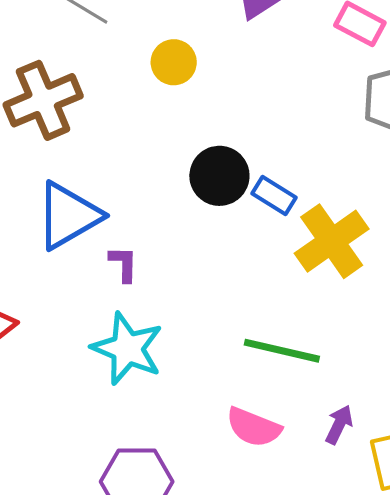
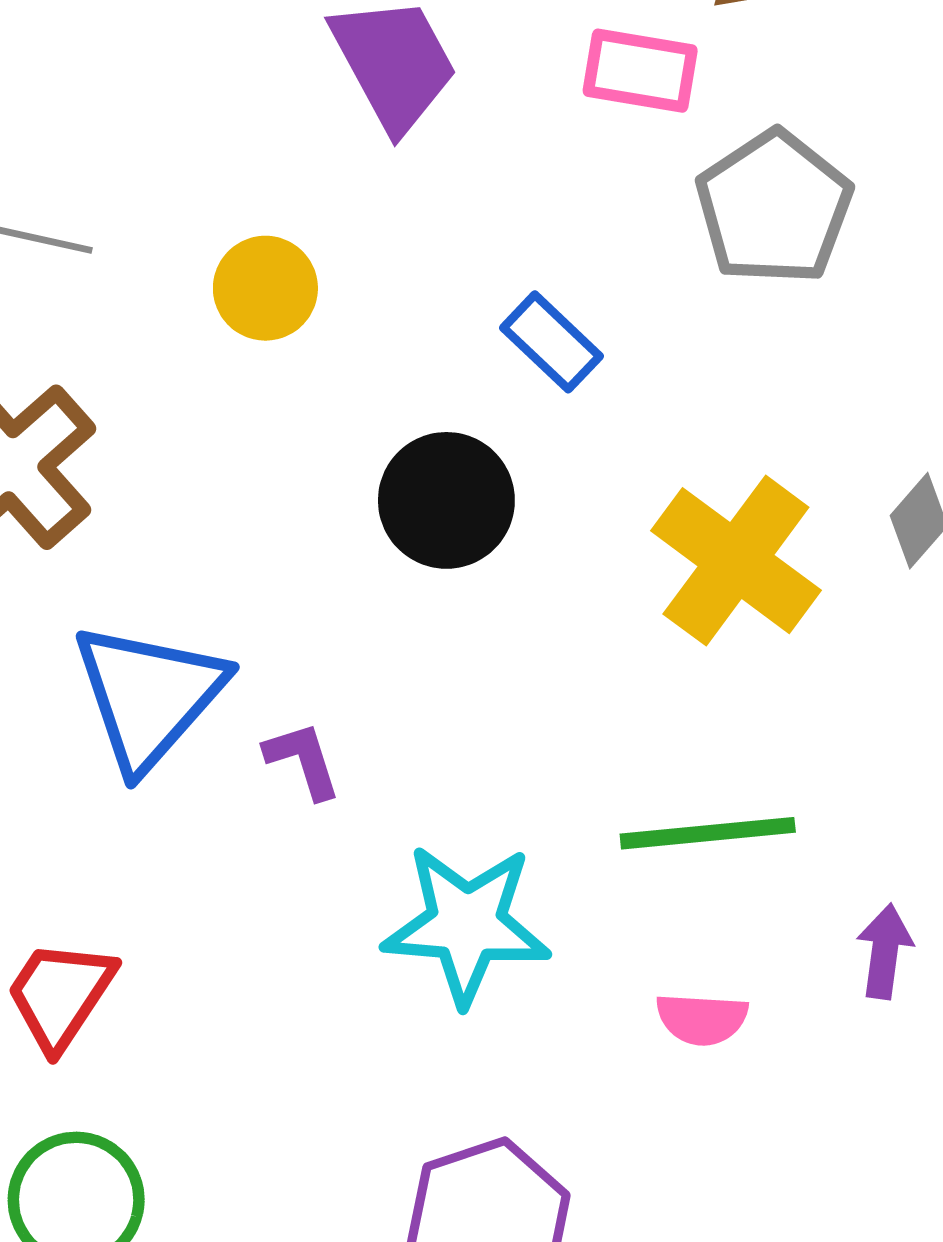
blue rectangle: (274, 196) -> (552, 342), moved, turned 30
cyan star: (127, 349) -> (467, 924), moved
pink semicircle: (254, 427) -> (702, 1019), size x0.7

